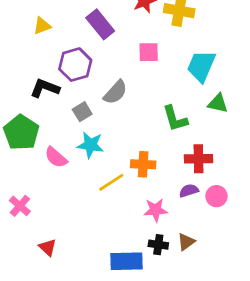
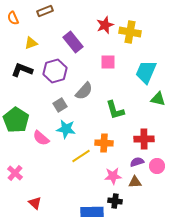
black L-shape: (45, 88) -> (22, 70), moved
green L-shape: (175, 119) -> (115, 110), moved
brown triangle: (186, 242) -> (135, 182), moved, turned 32

